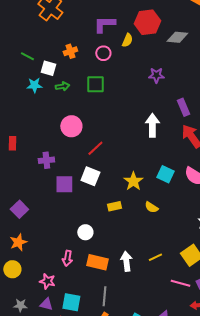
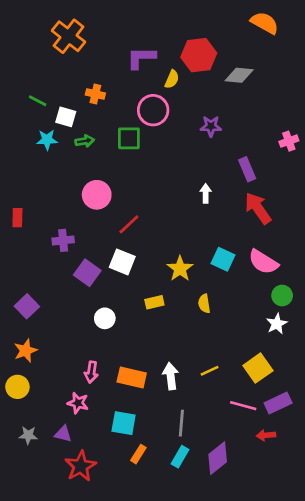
orange cross: (70, 51) -> (95, 94), turned 32
pink circle: (103, 53) -> (153, 110), moved, size x1.5
white arrow: (152, 125) -> (206, 193), size x0.6
purple square: (64, 184) -> (87, 273), turned 36
yellow semicircle: (151, 207) -> (204, 304), turned 48
white circle: (85, 232) -> (105, 318), moved
pink star: (47, 281) -> (78, 403), moved
gray line: (104, 296) -> (181, 423), moved
cyan square: (71, 302) -> (124, 423), moved

